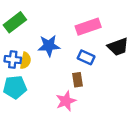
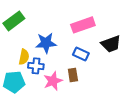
blue cross: (13, 60) -> (36, 66), moved
pink star: (66, 101) -> (53, 81), moved

